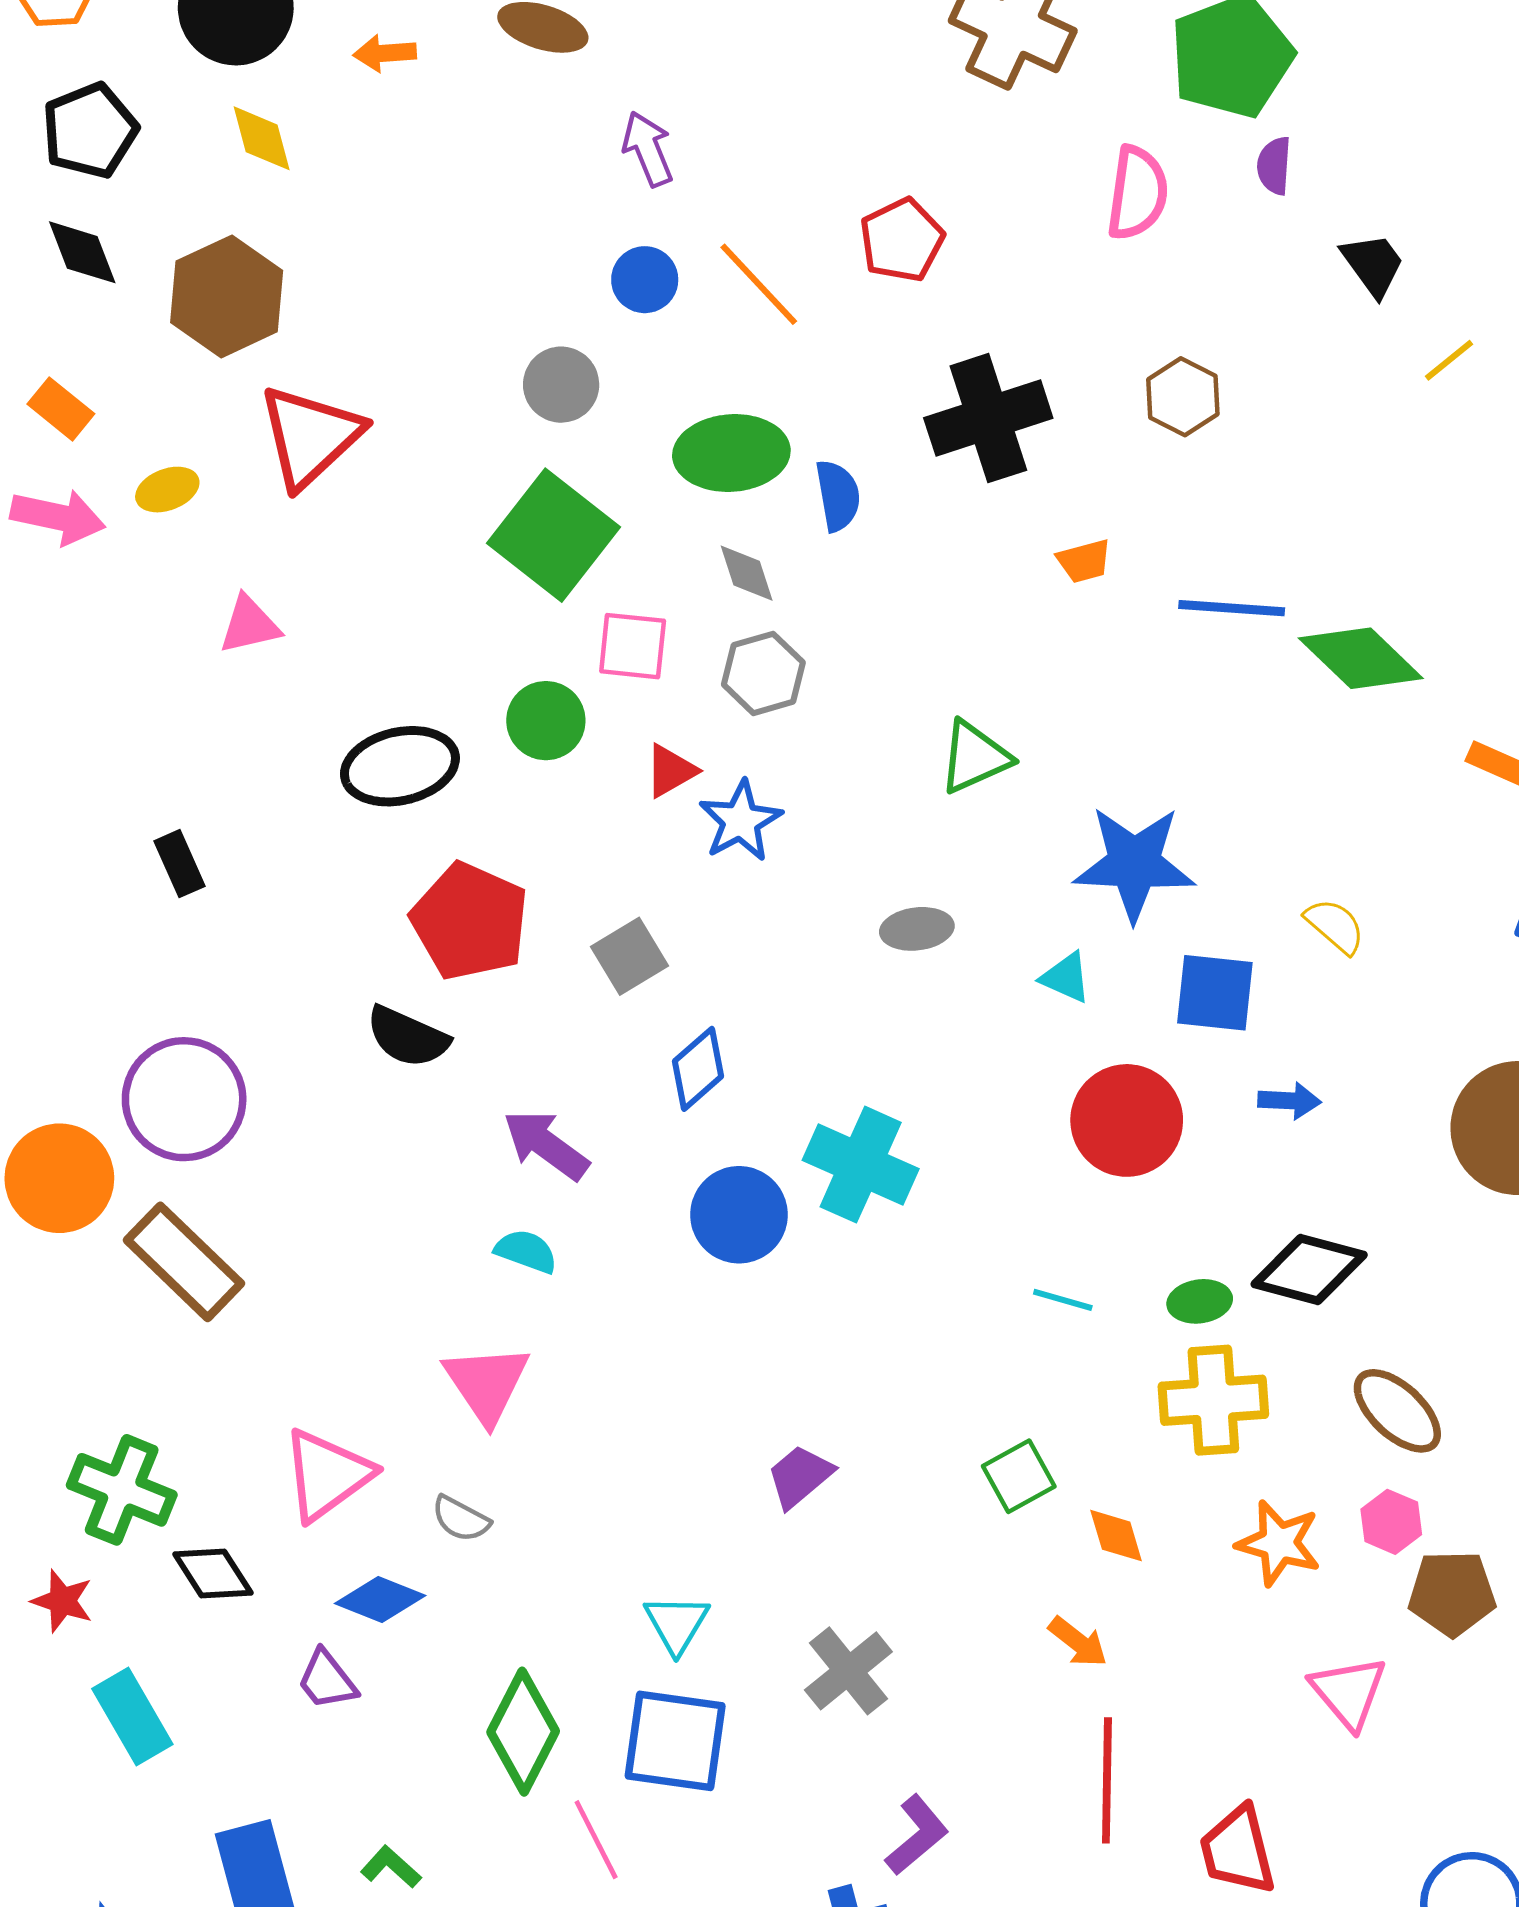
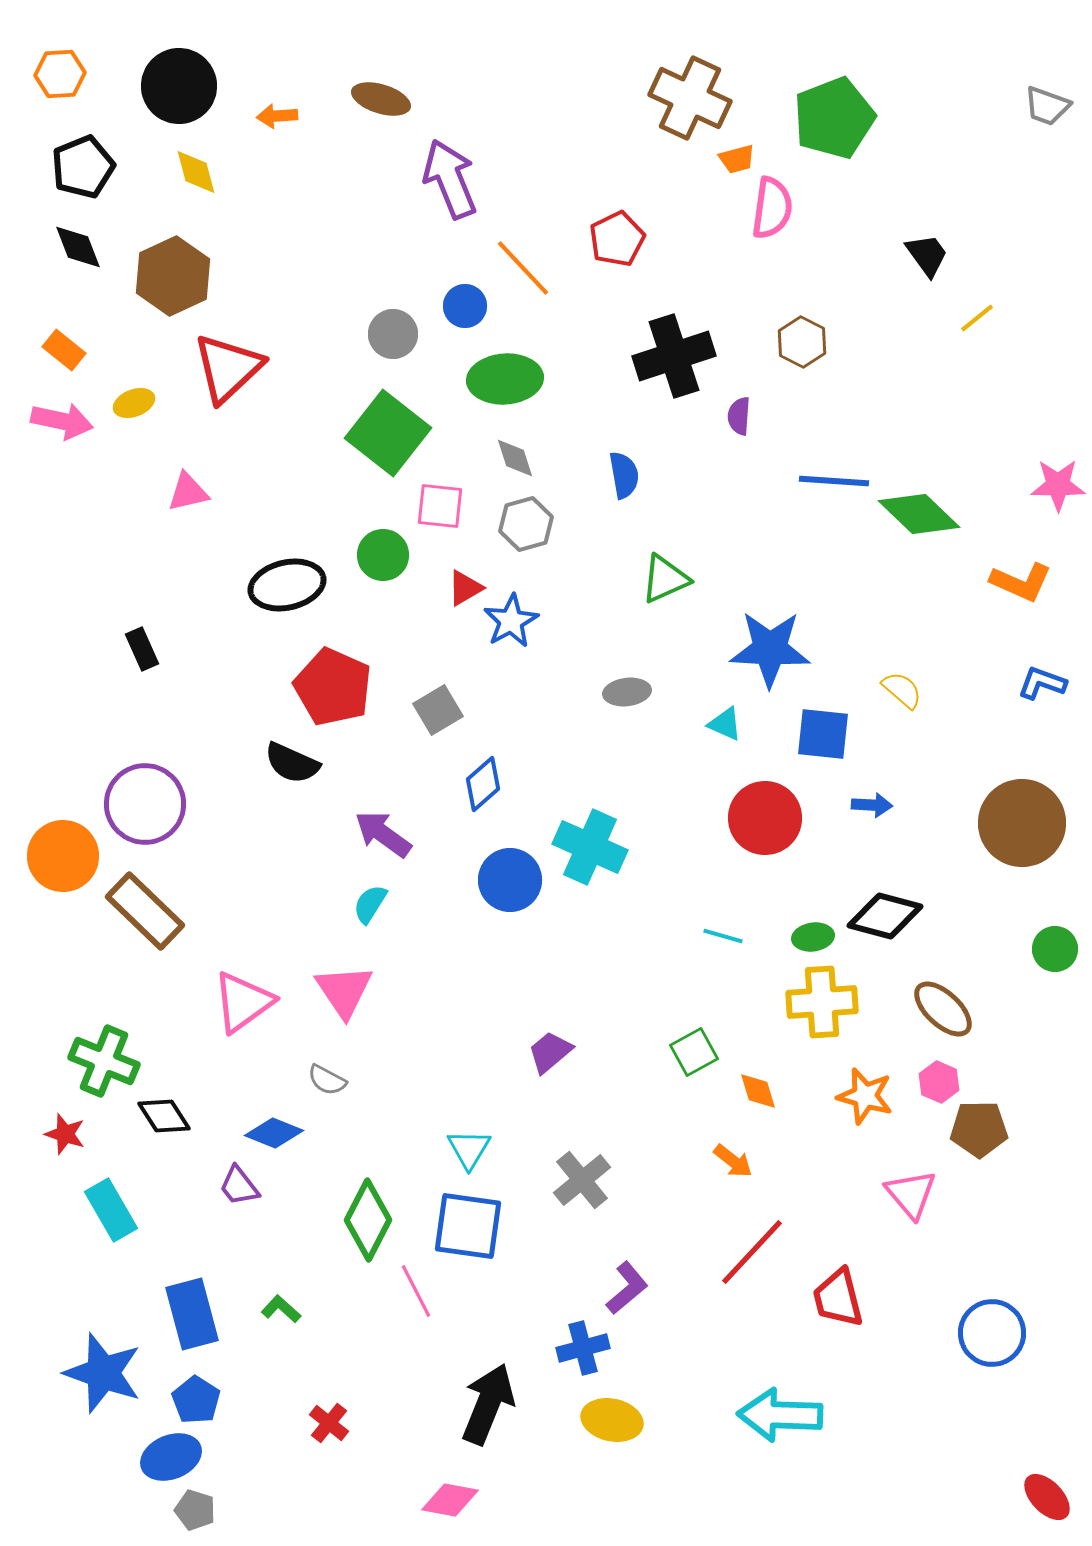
purple arrow: (648, 149) -> (450, 179), size x1.6
purple semicircle: (1274, 166) -> (739, 416), moved
blue circle: (645, 280) -> (465, 306), moved
blue semicircle: (838, 496) -> (624, 475), moved
orange trapezoid: (1084, 561) -> (737, 159), moved
cyan semicircle: (526, 1251) -> (370, 904), turned -78
pink triangle: (327, 1475) -> (243, 1002), moved
red line: (1107, 1780) -> (752, 1252), turned 42

